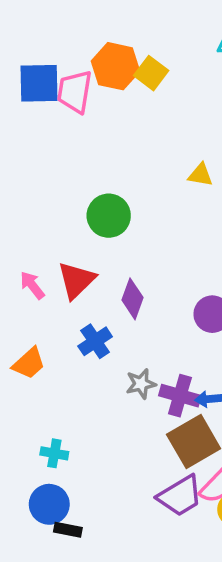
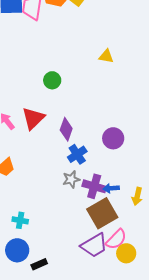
green circle: (109, 216) -> (52, 80), size x0.7
blue cross: (95, 341) -> (77, 154), moved
black rectangle: (68, 530) -> (39, 264), moved, turned -35

